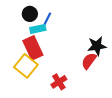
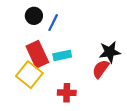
cyan rectangle: (38, 29) -> (62, 55), moved
red cross: (59, 82) -> (67, 93), turned 35

